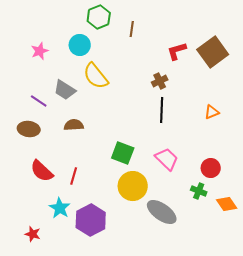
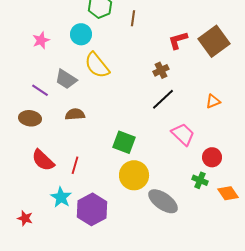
black line: (162, 110) -> (163, 99), turned 45
pink trapezoid: (167, 159) -> (183, 134), moved
red star: (33, 234) -> (25, 218), moved

